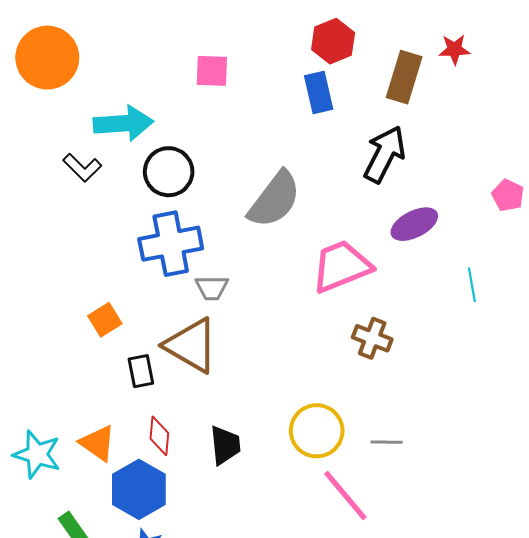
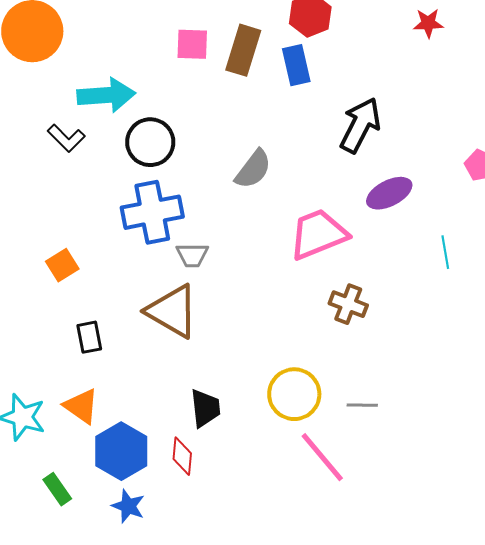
brown rectangle: (404, 77) -> (243, 50), moved
gray semicircle: (275, 199) -> (253, 169), size x0.7
orange square: (105, 320) -> (62, 265), moved
black rectangle: (141, 371) -> (89, 337), moved
red diamond: (159, 436) -> (182, 456), moved

